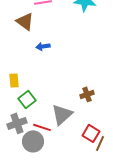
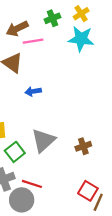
gray triangle: (62, 114) -> (43, 141), moved

